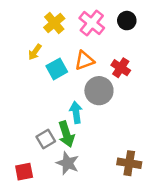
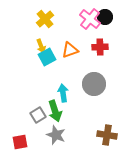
pink cross: (92, 23) -> (90, 19), moved
yellow arrow: (35, 52) -> (41, 46), moved, turned -56
red cross: (121, 68) -> (100, 47), moved, turned -35
gray circle: (99, 91) -> (94, 84), moved

